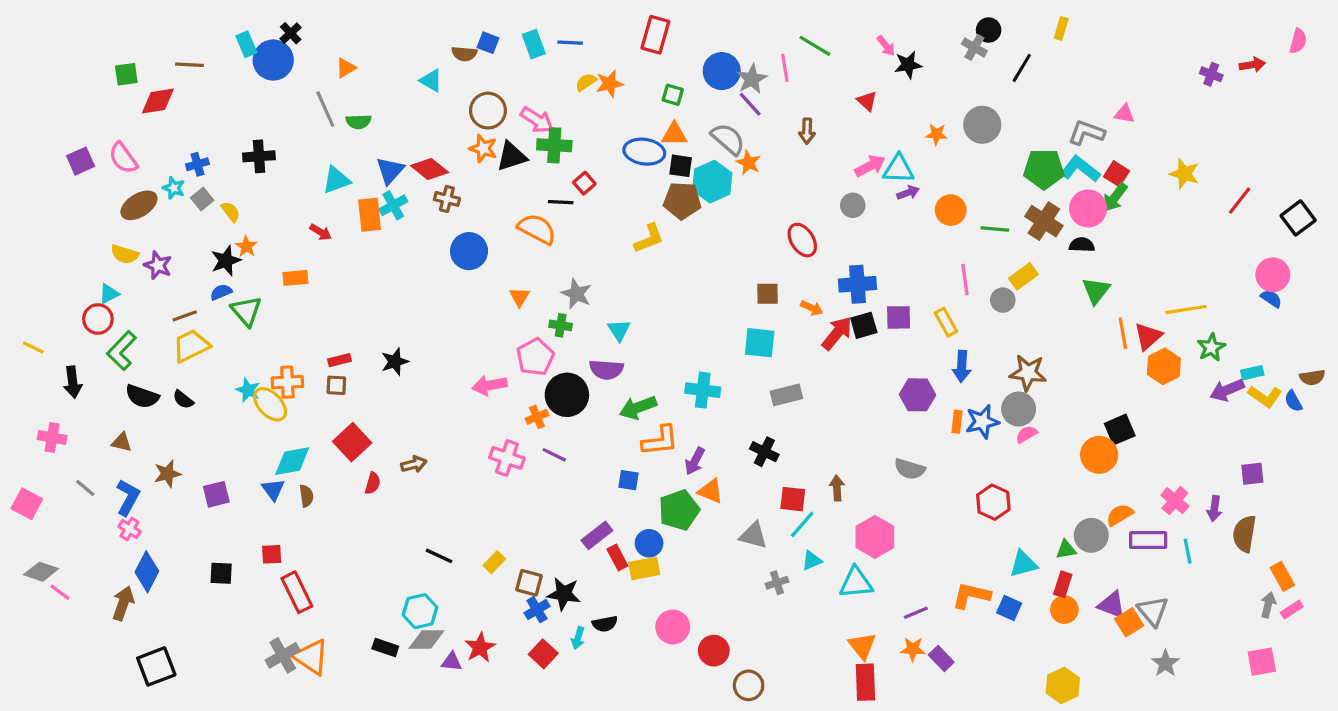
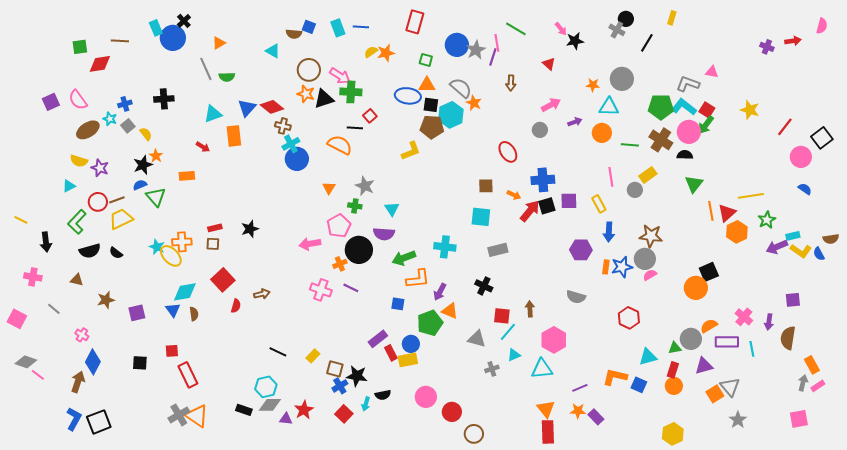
purple line: (750, 104) -> (493, 57), moved, turned 60
cyan triangle: (899, 169) -> (609, 107), moved
cyan cross: (393, 205) -> (291, 144), moved
pink circle: (1273, 275) -> (801, 157), moved
red circle: (98, 319) -> (98, 202), moved
black semicircle: (142, 396) -> (90, 251), turned -35
blue L-shape: (128, 497) -> (74, 419), moved
purple triangle: (1112, 605) -> (704, 366), moved, turned -36

